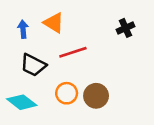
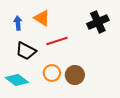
black cross: (125, 28) -> (98, 22), size x1.5

